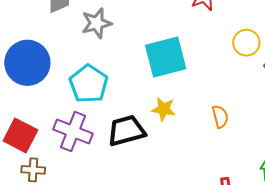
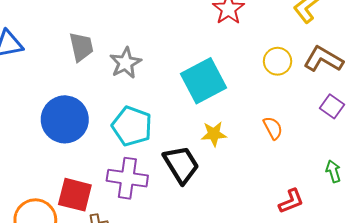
yellow circle: (246, 43) -> (278, 61), moved
black trapezoid: (126, 131) -> (181, 165), turned 87

